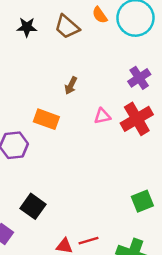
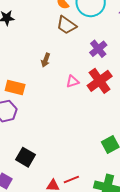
brown trapezoid: (67, 27) -> (66, 25), moved
orange rectangle: (46, 119) -> (15, 87), moved

